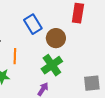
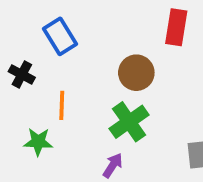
blue rectangle: (33, 24) -> (60, 36), moved

